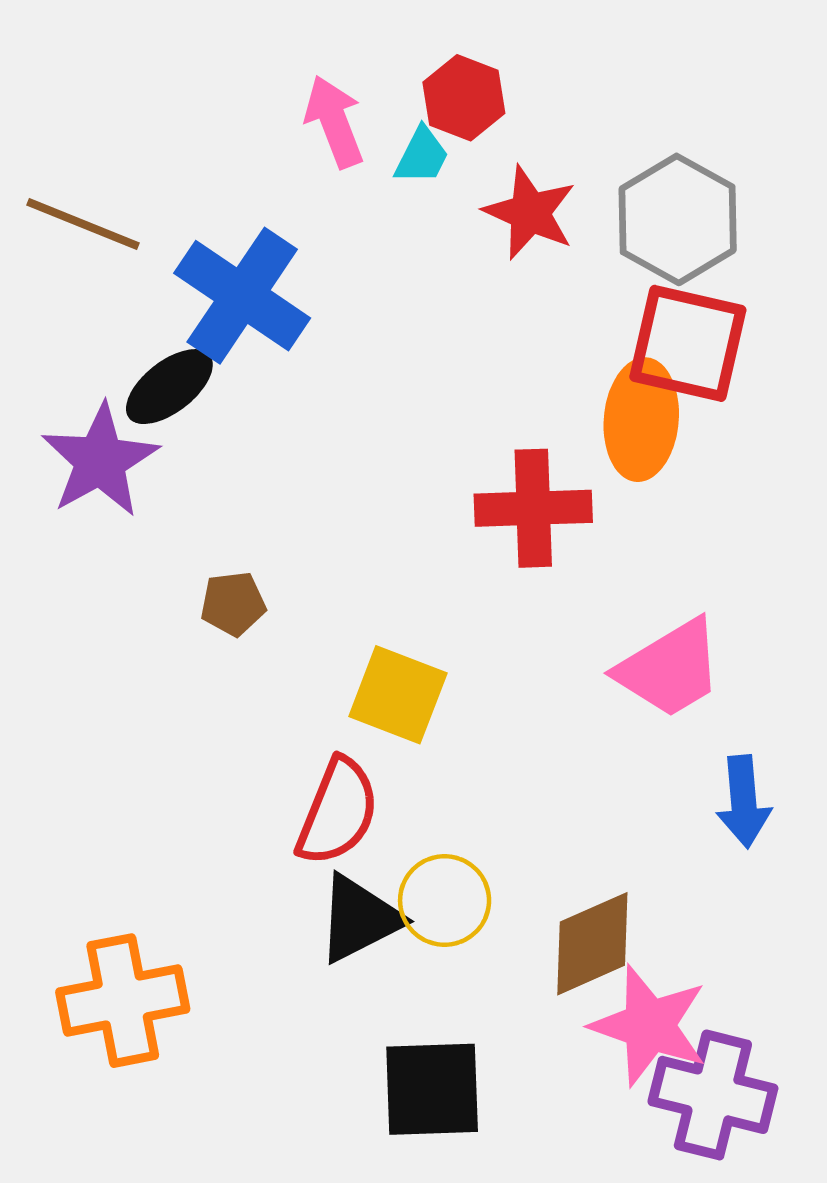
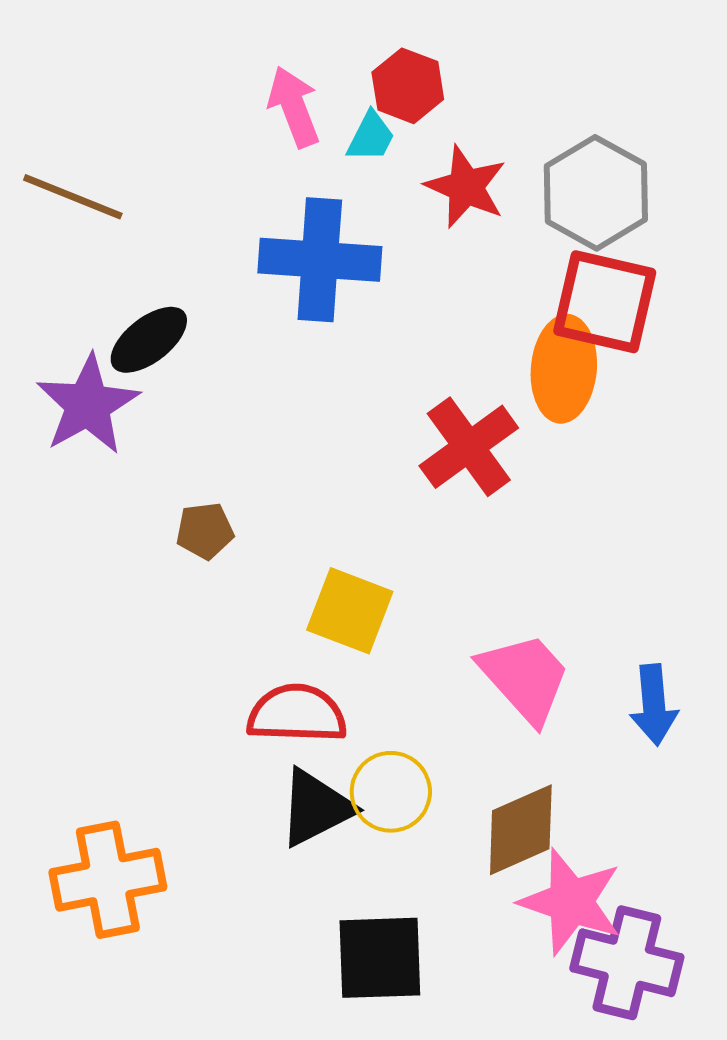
blue cross: (242, 296) -> (320, 260), moved, turned -30
red cross: (533, 508) -> (469, 447), turned -34
pink trapezoid: (670, 669) -> (525, 678), moved, turned -101
red semicircle: (338, 812) -> (297, 714), turned -110

